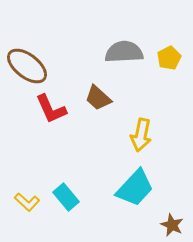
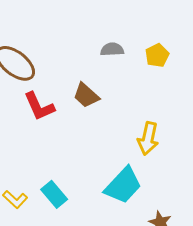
gray semicircle: (124, 52) -> (112, 49), size x0.6
yellow arrow: (141, 135) -> (148, 138), moved

